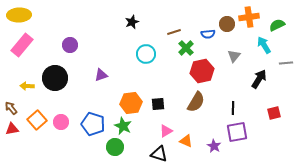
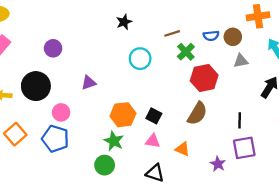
brown circle: (227, 24) -> (233, 37), moved
gray triangle: (234, 56) -> (241, 61), turned 40
black square: (158, 104) -> (154, 116), turned 32
pink circle: (61, 122) -> (61, 112), moved
blue pentagon: (93, 124) -> (55, 139), moved
pink triangle: (166, 131) -> (153, 141), moved, turned 40
orange triangle: (186, 141) -> (182, 149), moved

